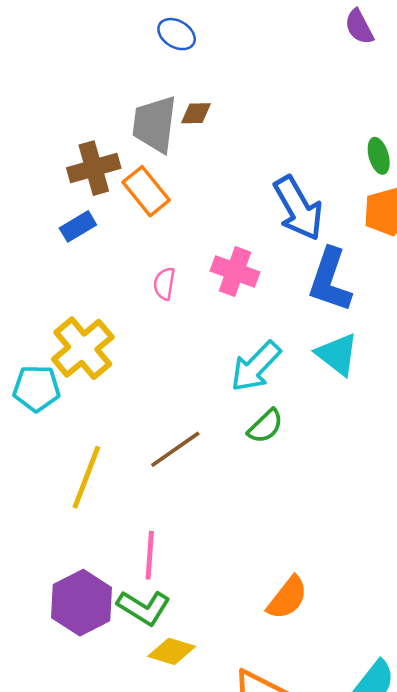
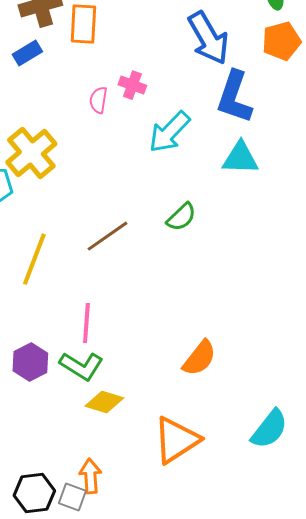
orange rectangle: (146, 191) -> (83, 24), turned 42
pink cross: (235, 272) -> (132, 85), moved, size x0.7
cyan triangle: (337, 354) -> (240, 158), turned -36
cyan arrow: (256, 366) -> (169, 132), moved
purple hexagon: (82, 603) -> (30, 362), size x0.7

